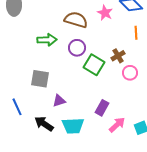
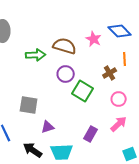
green arrow: (47, 40) -> (36, 55), moved
brown cross: (118, 56) -> (110, 73), moved
pink arrow: (117, 125) -> (119, 124), moved

